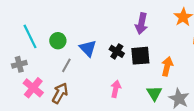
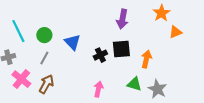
black cross: (117, 51) -> (100, 55), moved, turned 32
gray line: (66, 65) -> (44, 58), moved
pink arrow: (116, 89) -> (98, 89), moved
green triangle: (154, 93) -> (134, 84), turned -42

